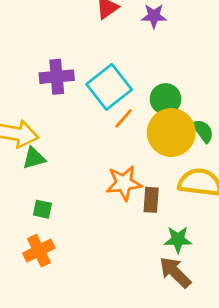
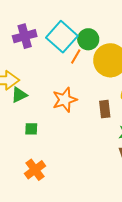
green circle: (166, 99) -> (88, 39), moved
orange star: (124, 183) -> (65, 100), moved
orange cross: (39, 251) -> (35, 170), moved

